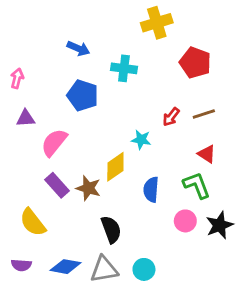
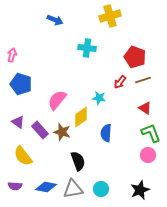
blue arrow: (78, 48) -> (55, 20), moved
red pentagon: (195, 63) -> (135, 57), moved
blue pentagon: (83, 95) -> (21, 84), moved
purple triangle: (26, 118) -> (18, 122), moved, turned 40
pink semicircle: (54, 143) -> (57, 100), moved
green L-shape: (197, 185) -> (151, 133), moved
pink circle: (185, 221) -> (148, 155), moved
black star: (220, 225) -> (140, 190), moved

